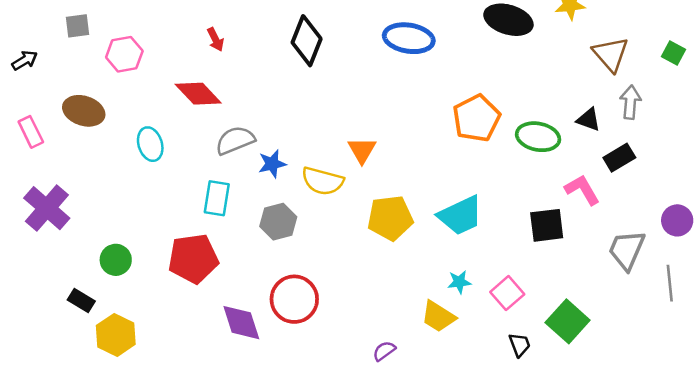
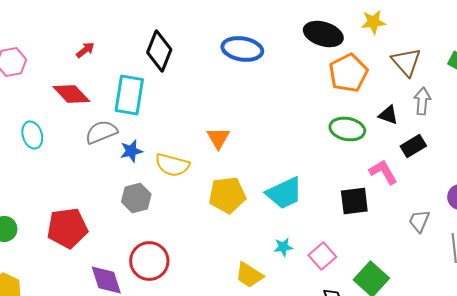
red arrow: (215, 39) -> (85, 50), turned -102
orange pentagon: (476, 118) -> (348, 73), moved
orange triangle: (362, 150) -> (218, 138), moved
cyan rectangle: (217, 198) -> (129, 95), moved, size x1.4
gray trapezoid: (627, 250) -> (419, 221), size x0.7
yellow trapezoid: (438, 316) -> (249, 275), moved

